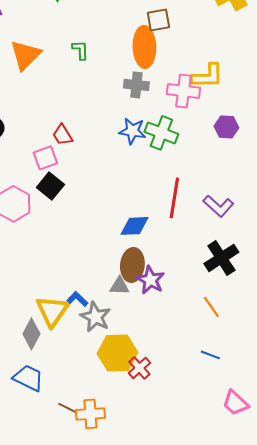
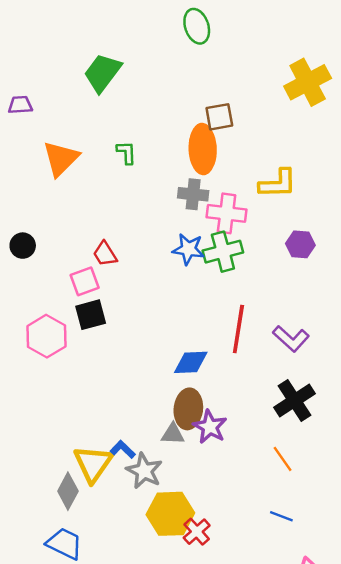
pink cross: (183, 91) -> (227, 213), moved
green cross: (161, 133) -> (223, 252), turned -36
black square: (50, 186) -> (91, 315), turned 36

